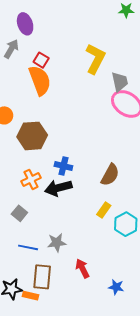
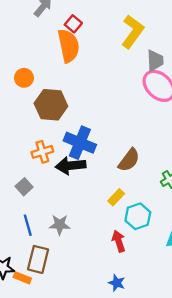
blue cross: (63, 166) -> (80, 143), size x1.6
blue line: (28, 247) -> (28, 225), turned 54
red arrow: (82, 268) -> (119, 241), moved

